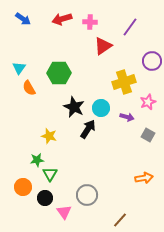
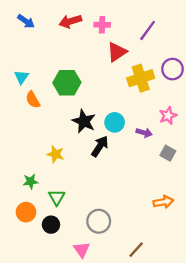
yellow cross: (124, 82) -> (141, 78), moved
green star: (37, 160) -> (31, 181), moved
pink triangle: (64, 212) -> (82, 250), moved

